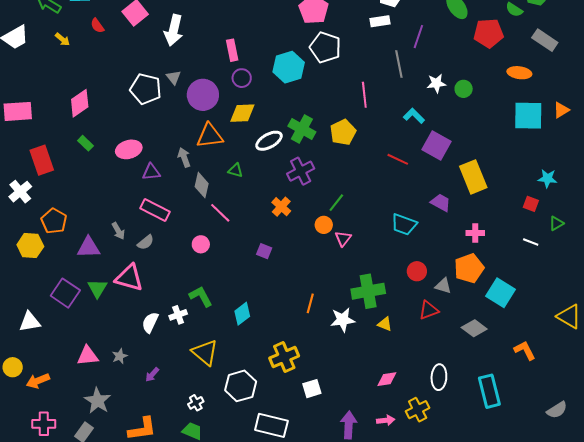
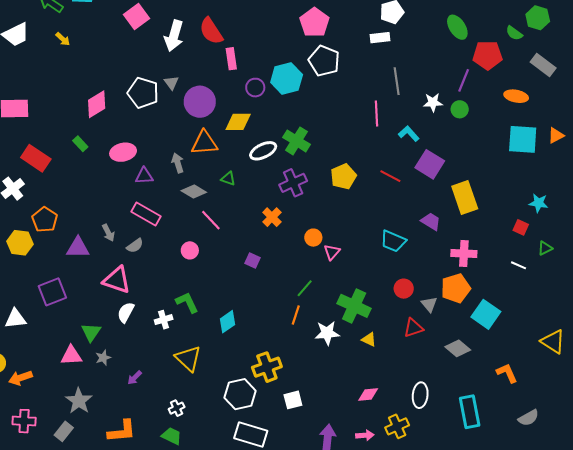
red semicircle: (97, 26) -> (211, 31), moved, size x1.8
purple line: (418, 37) -> (464, 80), moved
purple circle: (242, 78) -> (255, 88), moved
pink line: (364, 95) -> (376, 114), moved
pink diamond: (80, 103) -> (97, 104), moved
yellow pentagon: (343, 132) -> (343, 176), moved
red rectangle: (42, 160) -> (36, 158), turned -40
gray diamond: (202, 185) -> (194, 192), turned -75
green line: (336, 203) -> (305, 288), moved
pink cross: (475, 233) -> (464, 254), size x1.4
gray triangle: (443, 286) -> (429, 304), turned 30
green triangle: (97, 288) -> (91, 332), moved
green cross: (368, 291) -> (354, 306), turned 32
purple square: (65, 293) -> (52, 292), turned 32
white semicircle: (150, 322) -> (126, 312), moved
white hexagon: (241, 386) -> (240, 394), moved
gray semicircle: (557, 410) -> (528, 418), moved

